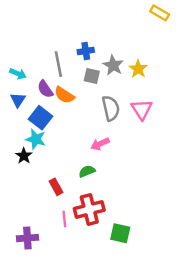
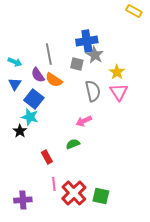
blue cross: (86, 51) -> (87, 41), moved, size x1.5
yellow star: (138, 69) -> (117, 72), moved
red cross: (89, 209) -> (74, 193), moved, turned -30

